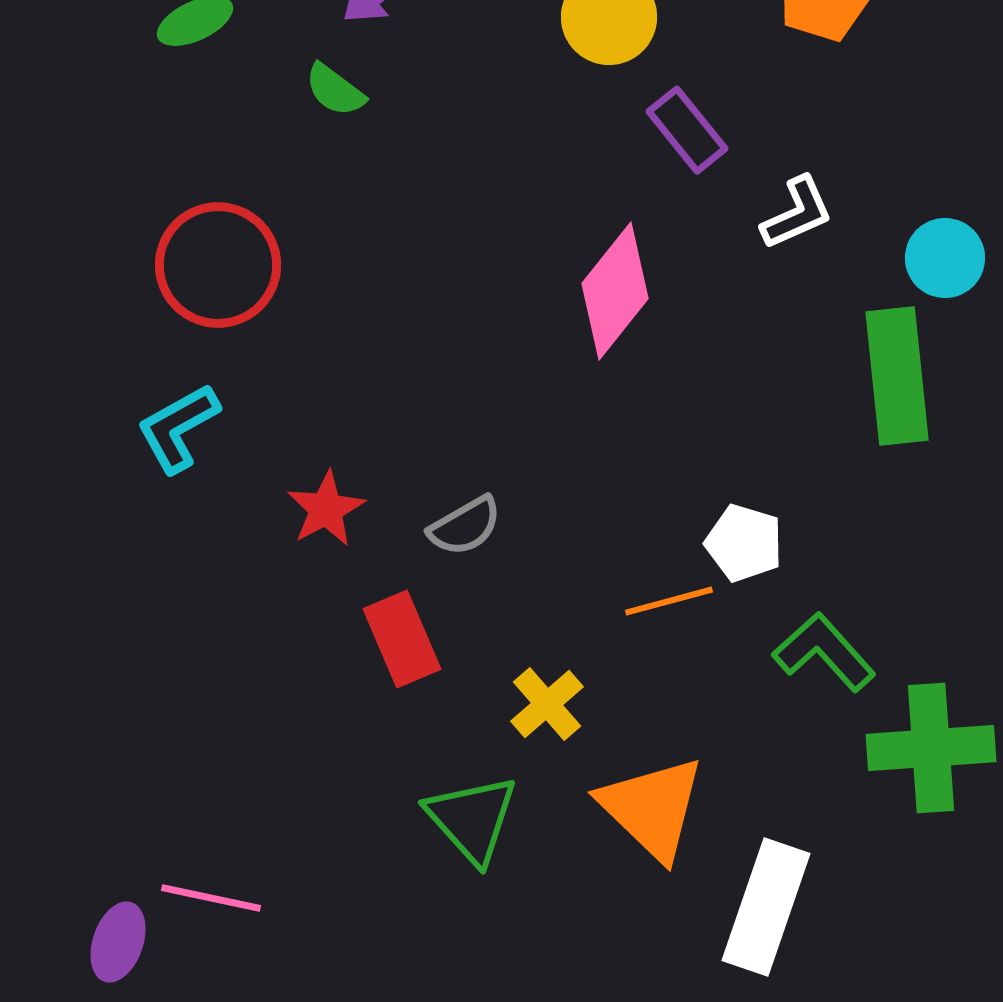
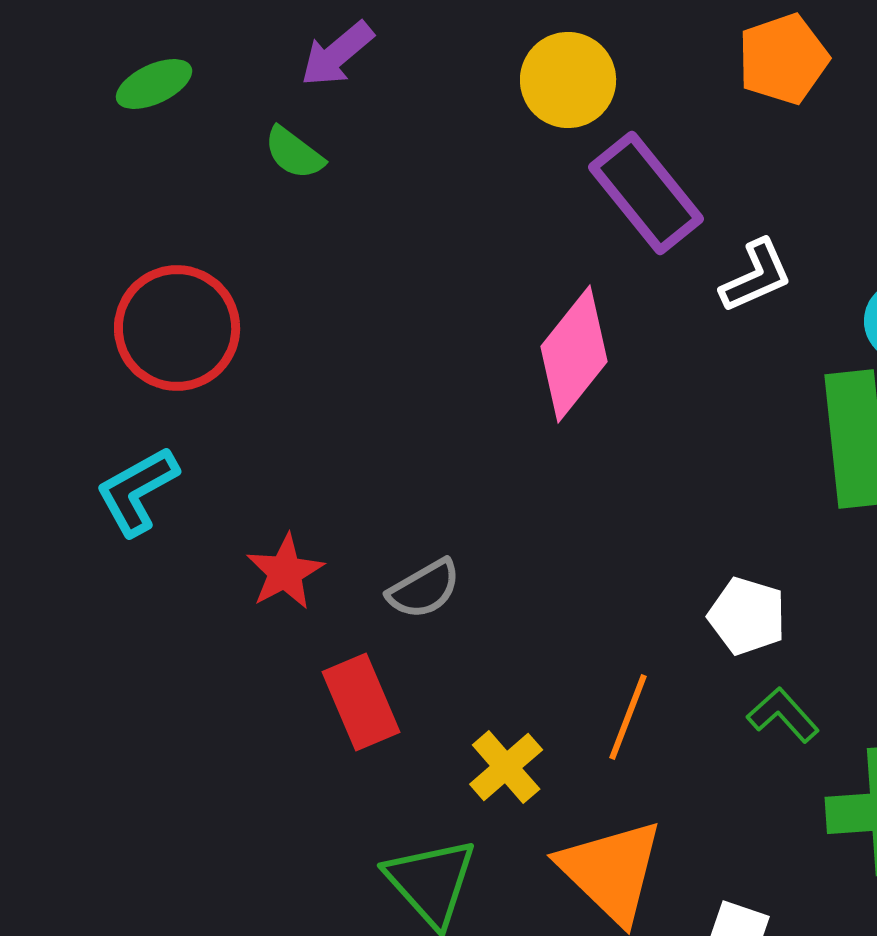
purple rectangle: (687, 130) -> (646, 193), size x1.4
white pentagon: (744, 543) -> (747, 616), moved
orange line: (669, 601) -> (628, 717), moved, turned -54
green L-shape: (824, 652) -> (783, 715), size x0.7

